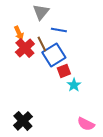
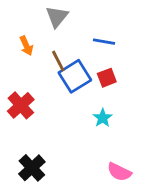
blue line: (59, 30) -> (104, 42), moved
red cross: (25, 48) -> (21, 105), moved
red square: (64, 71) -> (107, 78), moved

